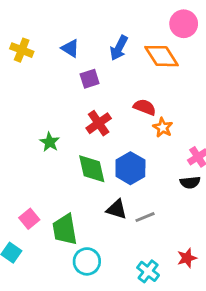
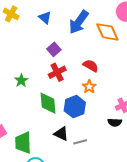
blue arrow: (119, 48) -> (79, 22), size x1.4
purple square: (90, 79) -> (54, 49), moved, turned -32
orange star: (163, 128) -> (89, 87), moved

